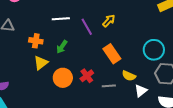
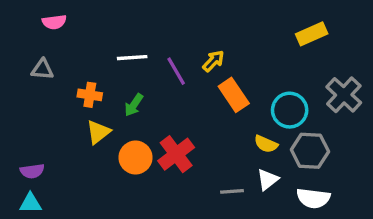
orange rectangle: (112, 54) -> (234, 95), moved
red cross: (87, 76) -> (176, 154), size x1.5
yellow semicircle: (129, 76) -> (266, 144), moved
gray line: (109, 86) -> (232, 191), moved

